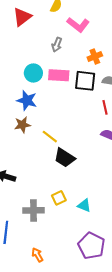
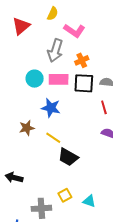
gray arrow: (57, 45) -> (55, 51), size x1.6
orange cross: (95, 57) -> (82, 60), moved
blue star: (27, 100) -> (51, 108), moved

